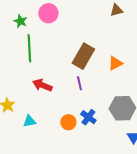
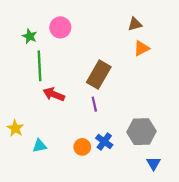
orange triangle: (115, 63) -> (141, 48), moved
red arrow: (42, 85) -> (54, 94), moved

